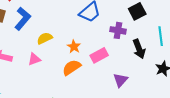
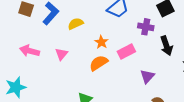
yellow semicircle: (45, 38) -> (76, 24), moved
pink triangle: (34, 59) -> (61, 54), turned -32

